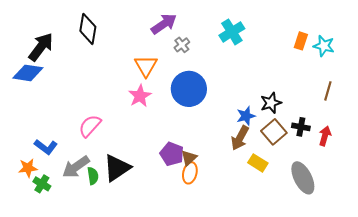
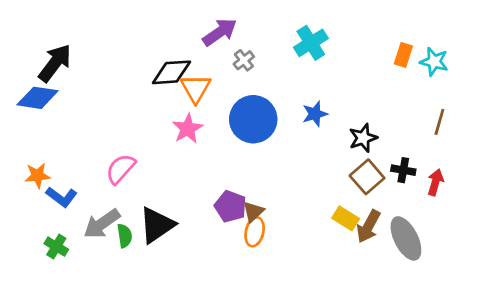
black diamond: (88, 29) -> (171, 72), moved, turned 76
blue star: (246, 116) -> (315, 114), moved
brown arrow: (240, 138) -> (368, 226), moved
orange star: (28, 168) -> (38, 176), moved

